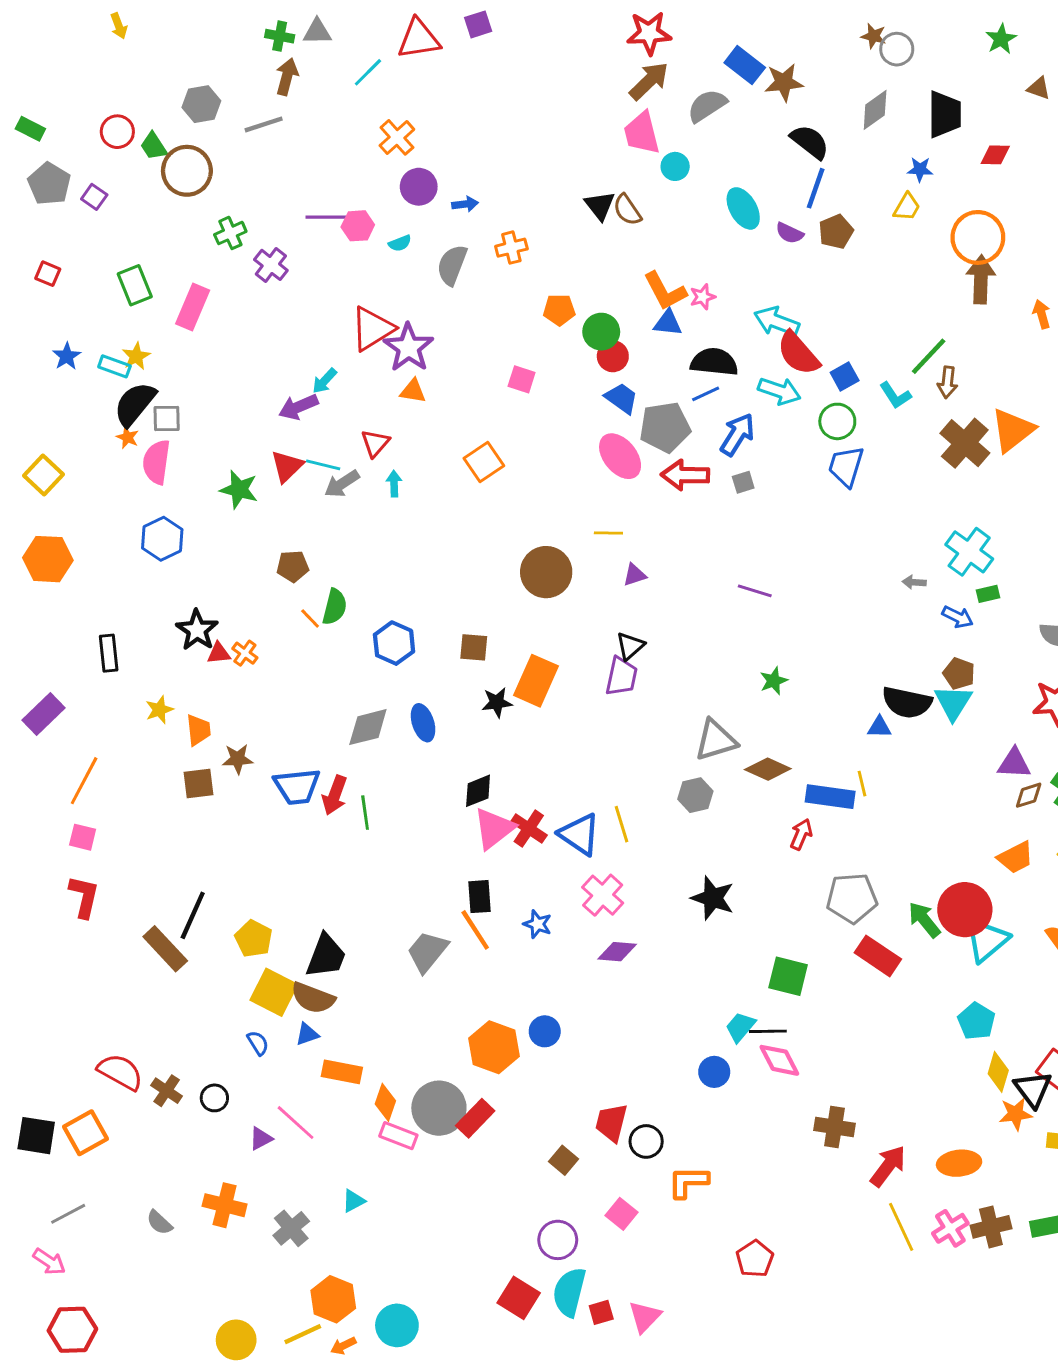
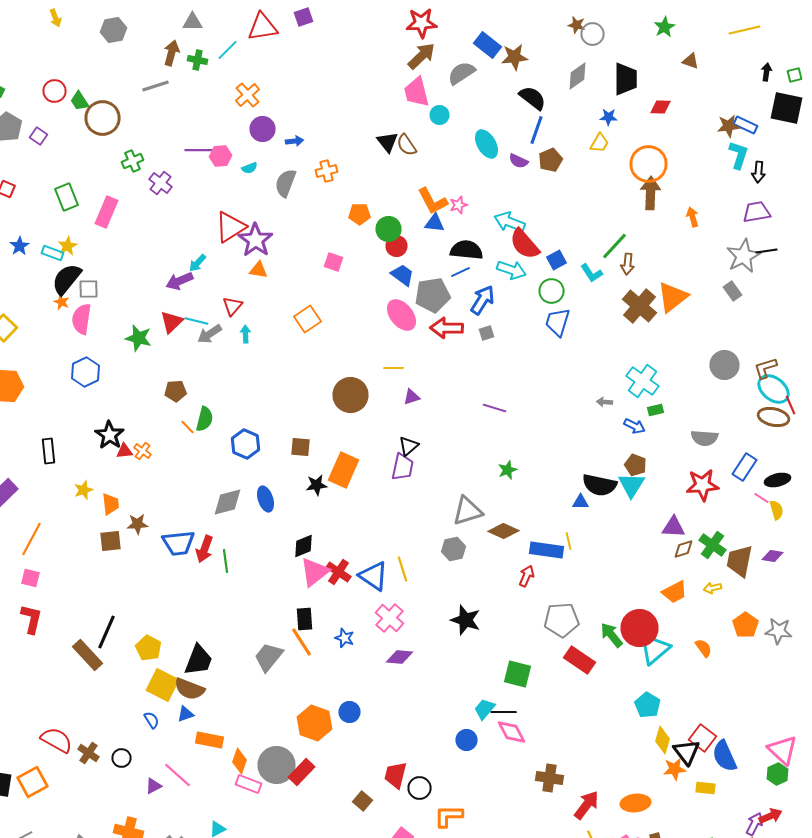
green cross: (280, 36) -> (198, 60), moved
gray hexagon: (201, 104) -> (114, 30), moved

